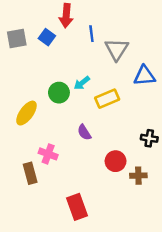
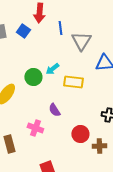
yellow rectangle: (107, 99) -> (73, 82), turned 30
pink cross: (48, 154) -> (35, 128), moved

